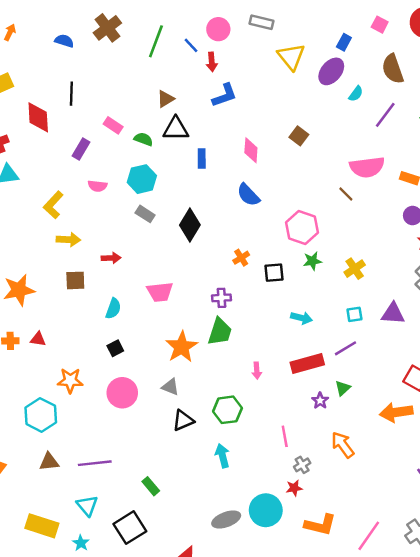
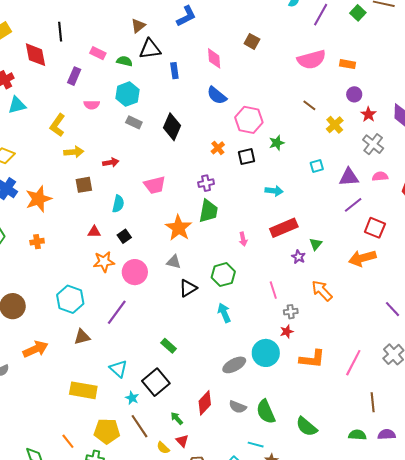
brown line: (346, 194) -> (309, 105), moved
pink hexagon: (302, 227) -> (249, 120), moved
yellow cross: (355, 269) -> (335, 125), moved
cyan square: (354, 314) -> (317, 166), moved
red triangle: (38, 339) -> (94, 232), moved
purple line: (346, 348) -> (353, 205), moved
orange star: (70, 381) -> (104, 262), moved
purple line: (95, 463) -> (117, 312), moved, turned -40
gray cross: (302, 465) -> (291, 312), turned 32
cyan star: (81, 543) -> (132, 398), moved

